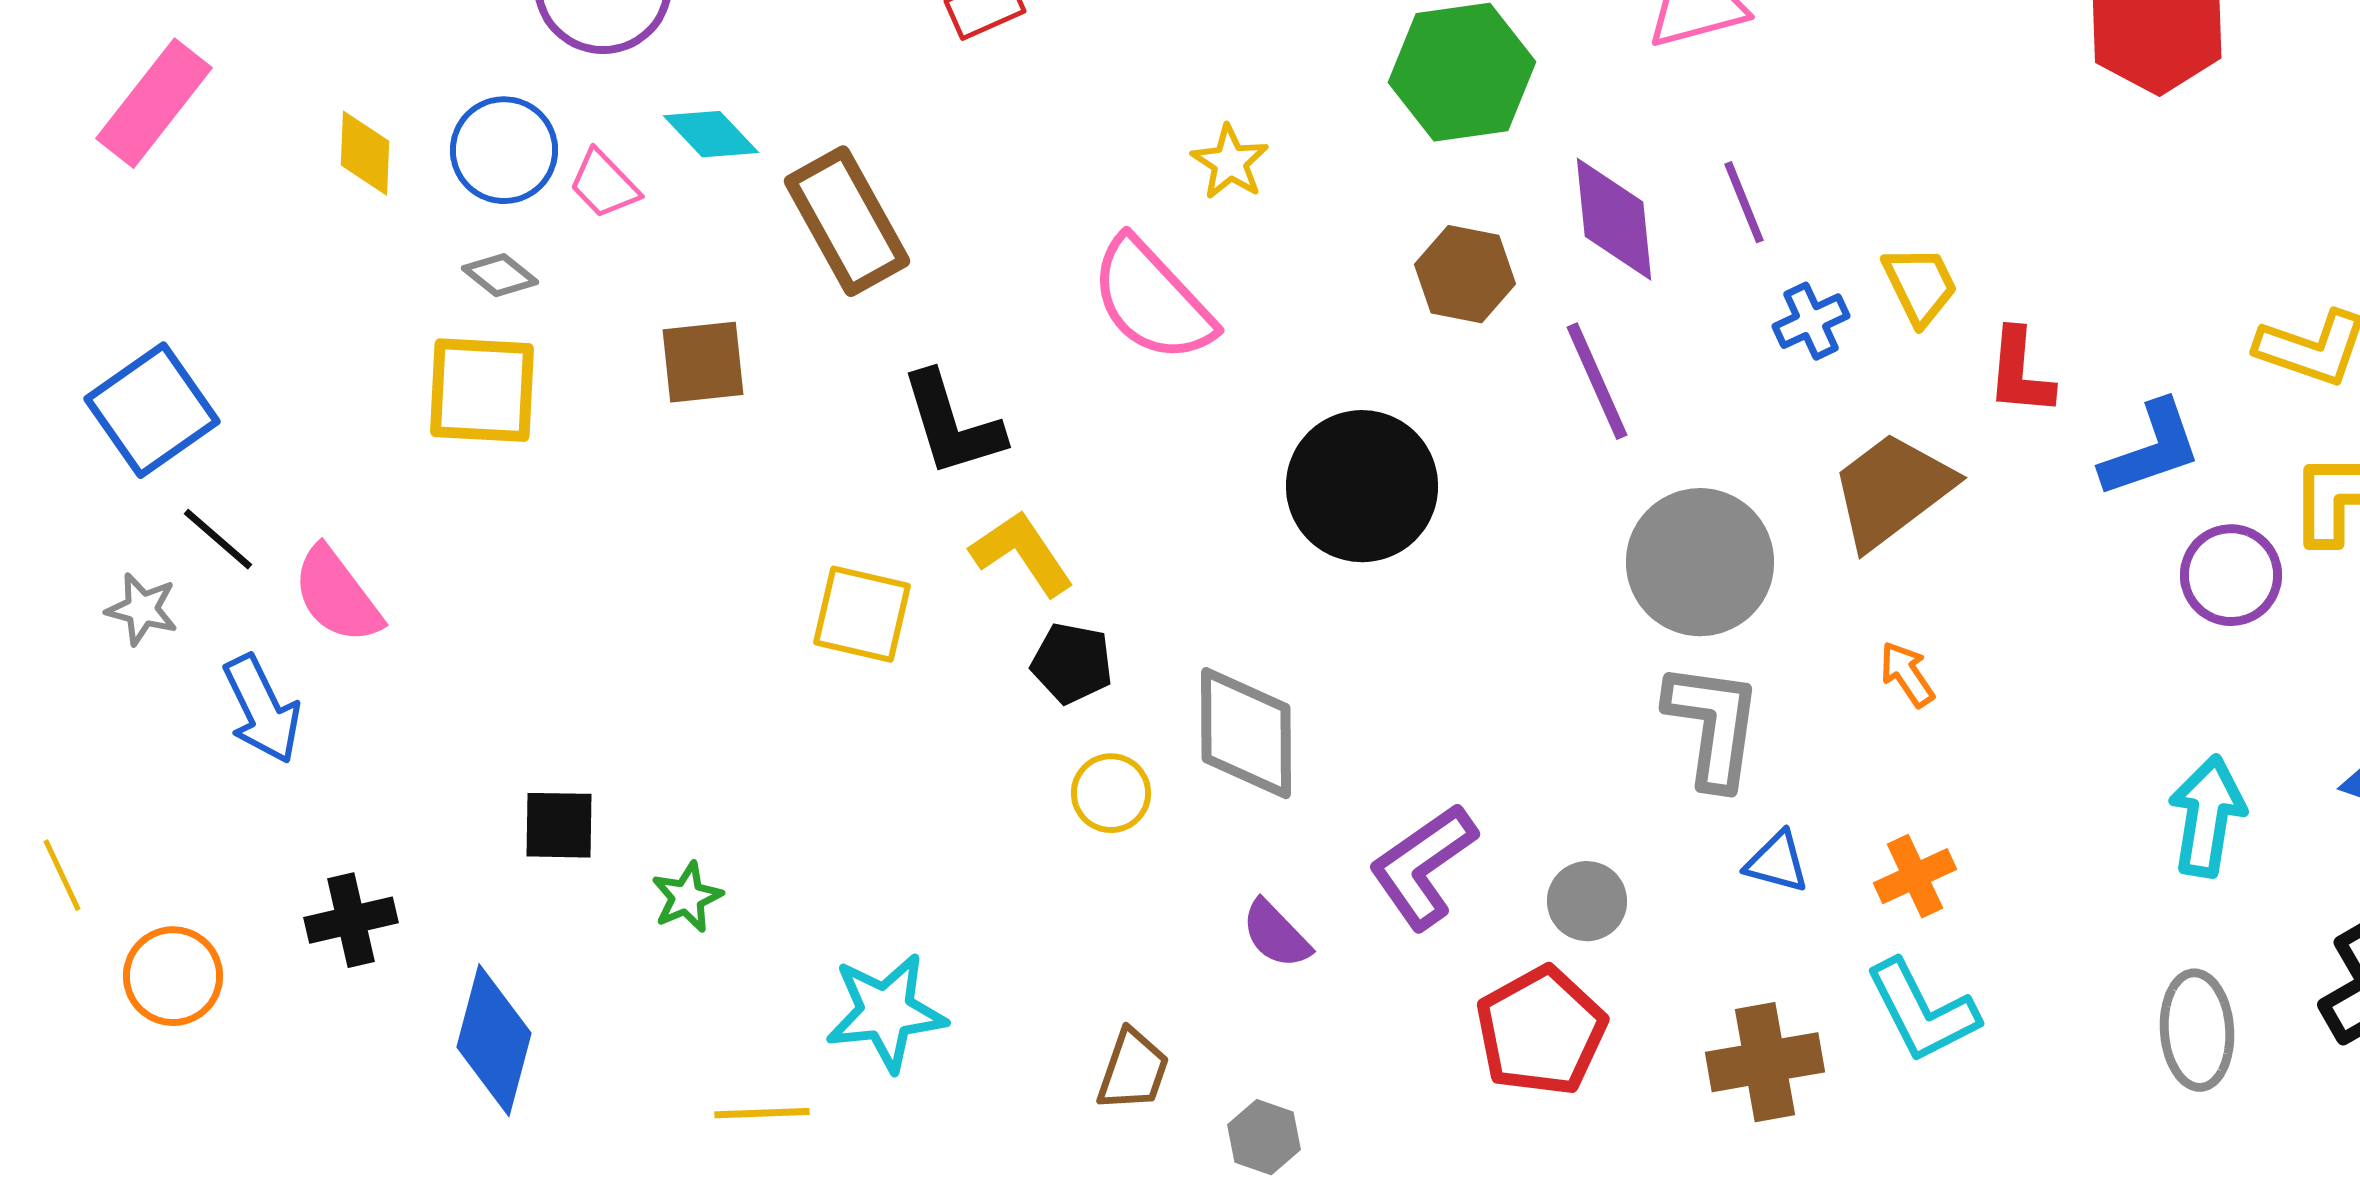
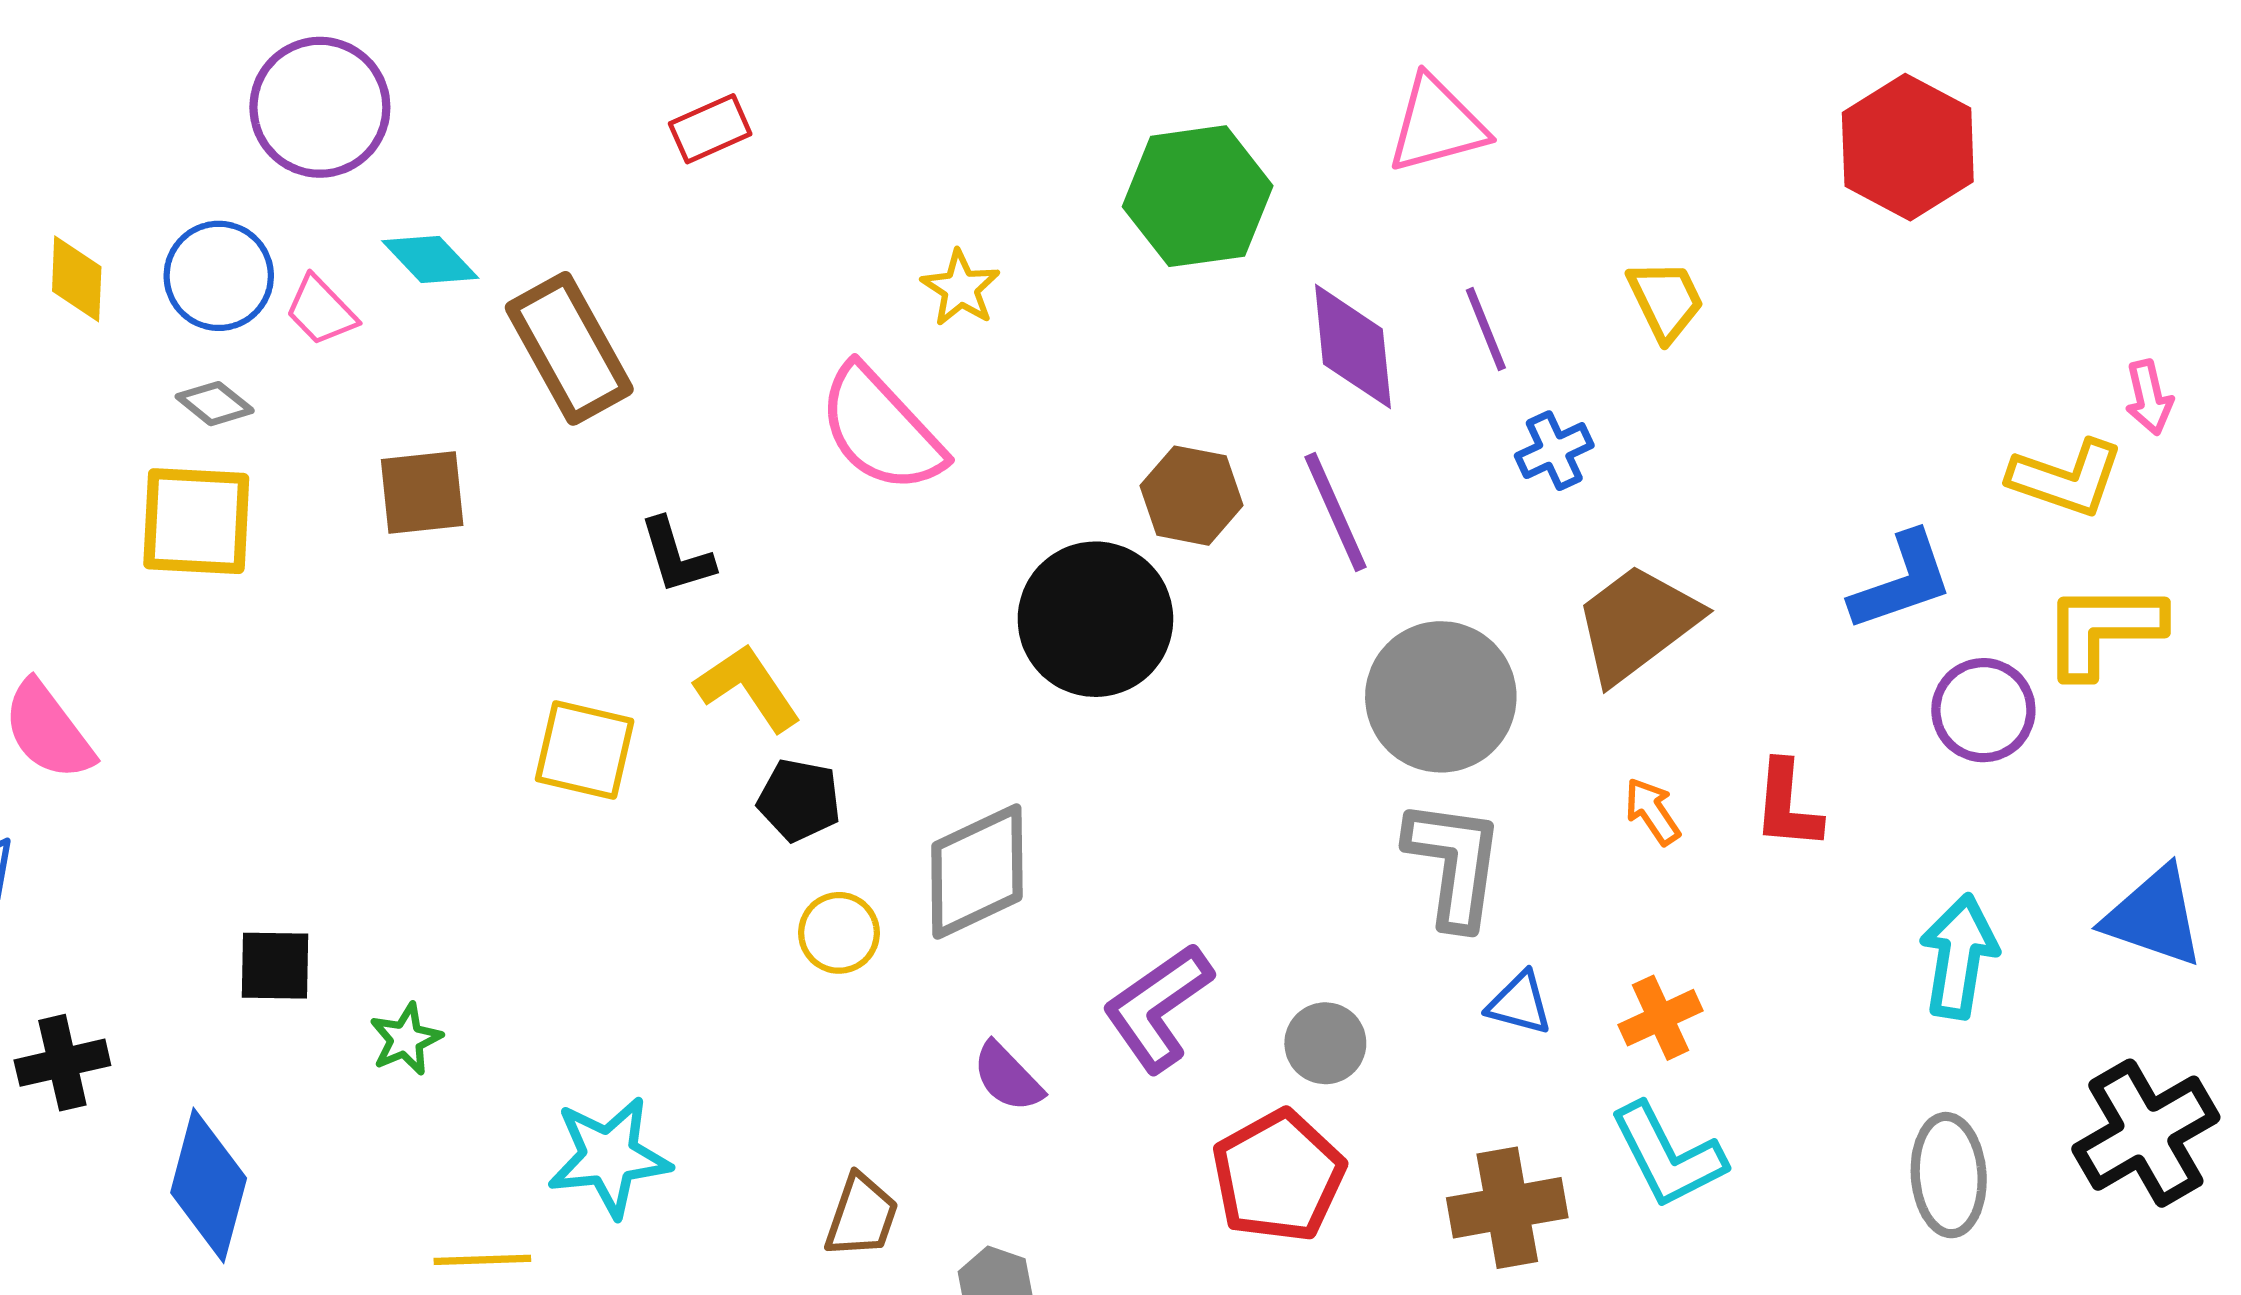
brown hexagon: (1465, 274) -> (1192, 496), moved
yellow trapezoid: (1920, 285) -> (1666, 300), moved
red L-shape: (2020, 372) -> (1787, 805), moved
black L-shape: (952, 424) -> (677, 556), size x0.7
gray diamond: (1246, 733) -> (977, 872), turned 65

